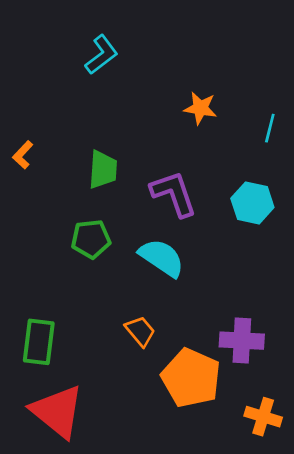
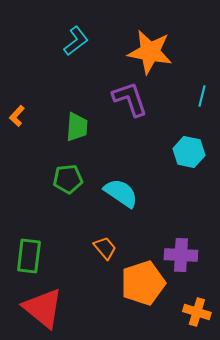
orange star: (200, 108) -> (150, 52), moved, size x1.8
purple L-shape: (174, 194) -> (130, 99), moved
orange pentagon: (191, 378) -> (143, 283), turned 30

